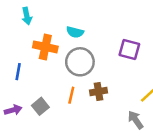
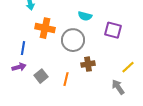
cyan semicircle: (75, 32) -> (85, 16), moved
orange line: (71, 95) -> (66, 79), moved
purple arrow: (13, 110) -> (19, 67), moved

